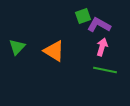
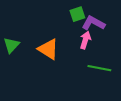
pink arrow: (102, 47) -> (85, 40), moved

